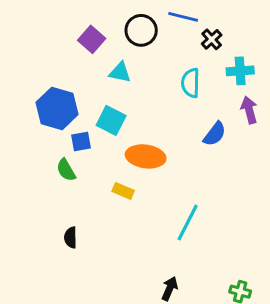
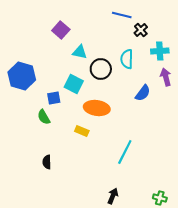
black circle: (141, 30) -> (101, 69), moved
blue hexagon: (57, 108) -> (22, 76), moved

